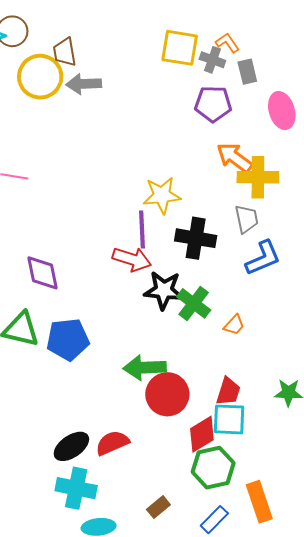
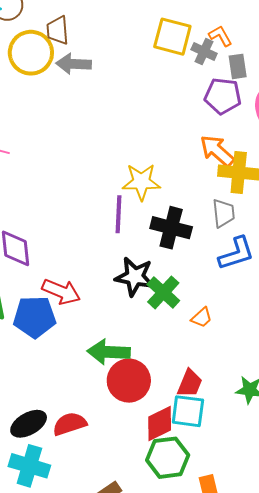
purple pentagon: (213, 104) -> (223, 96), moved
red arrow: (132, 259) -> (61, 292), moved

